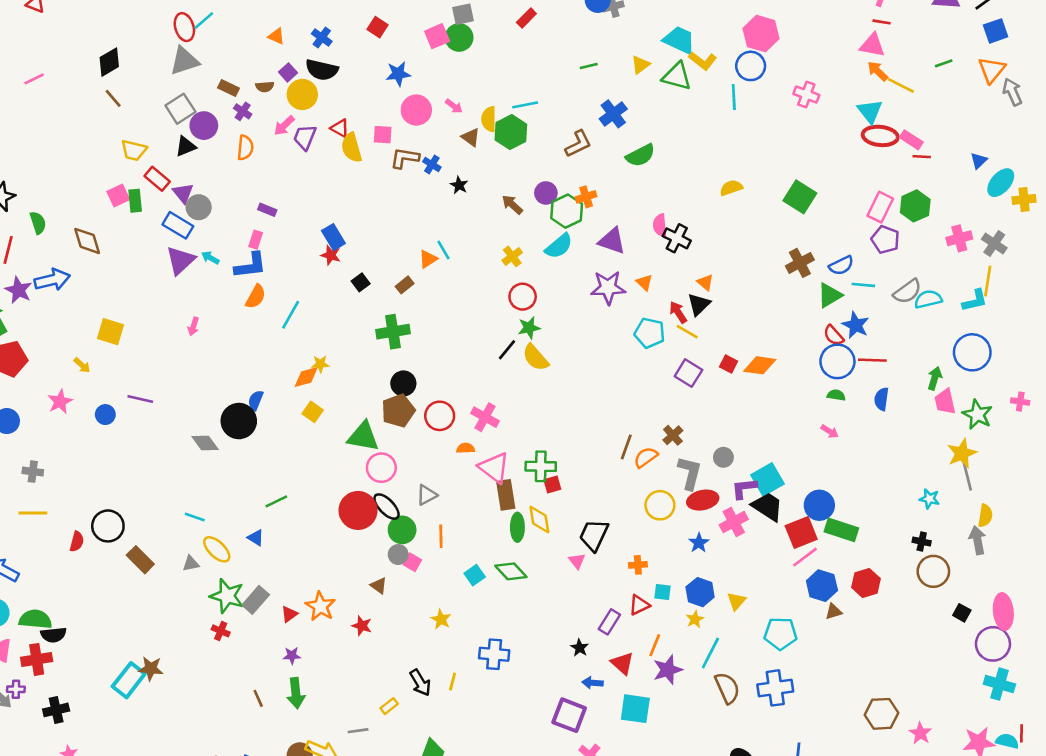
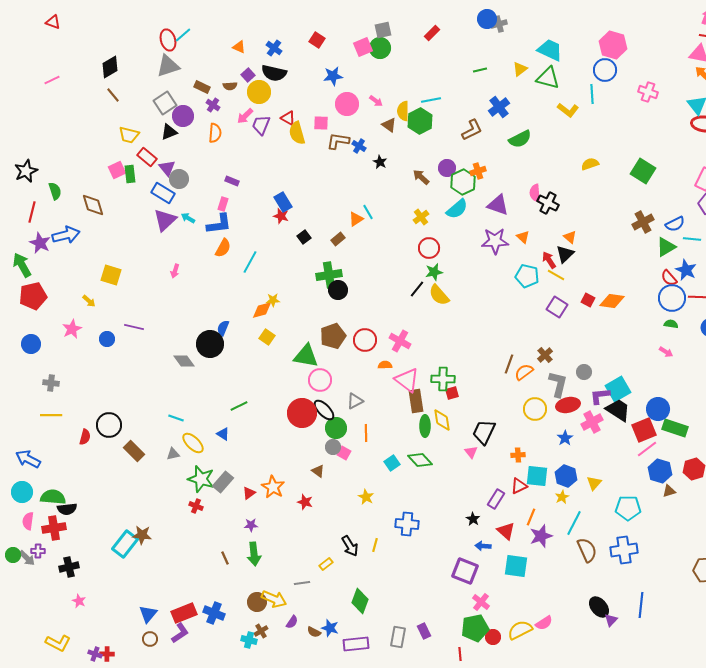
yellow L-shape: (703, 61) -> (568, 110), moved
black circle: (403, 383) -> (338, 290), moved
cyan square: (663, 592) -> (537, 476), size x1.6

